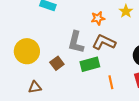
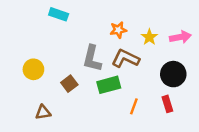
yellow star: (126, 11) -> (149, 37), moved
yellow circle: (27, 51) -> (33, 69), size x0.7
orange line: (111, 82) -> (134, 106), turned 32

